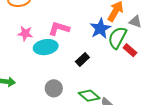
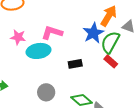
red rectangle: (130, 50) -> (111, 61), moved
black rectangle: (82, 60) -> (75, 64), turned 32

